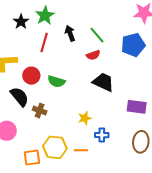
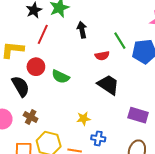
green line: (97, 35) -> (120, 41), moved
red line: (44, 42) -> (43, 34), moved
brown cross: (40, 111) -> (31, 117), moved

